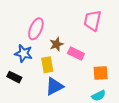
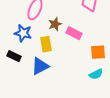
blue triangle: (54, 86) -> (40, 66), moved

